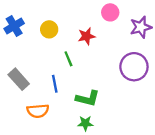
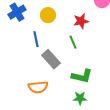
green line: (68, 59) -> (73, 42), moved
gray rectangle: (19, 79) -> (51, 59), moved
blue line: (55, 84) -> (36, 39), moved

